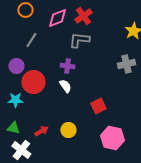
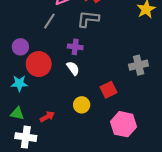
gray line: (31, 40) -> (49, 21), moved
gray cross: (126, 64) -> (139, 65), moved
yellow circle: (68, 130) -> (82, 105), moved
white cross: (21, 150) -> (26, 137), turned -30

